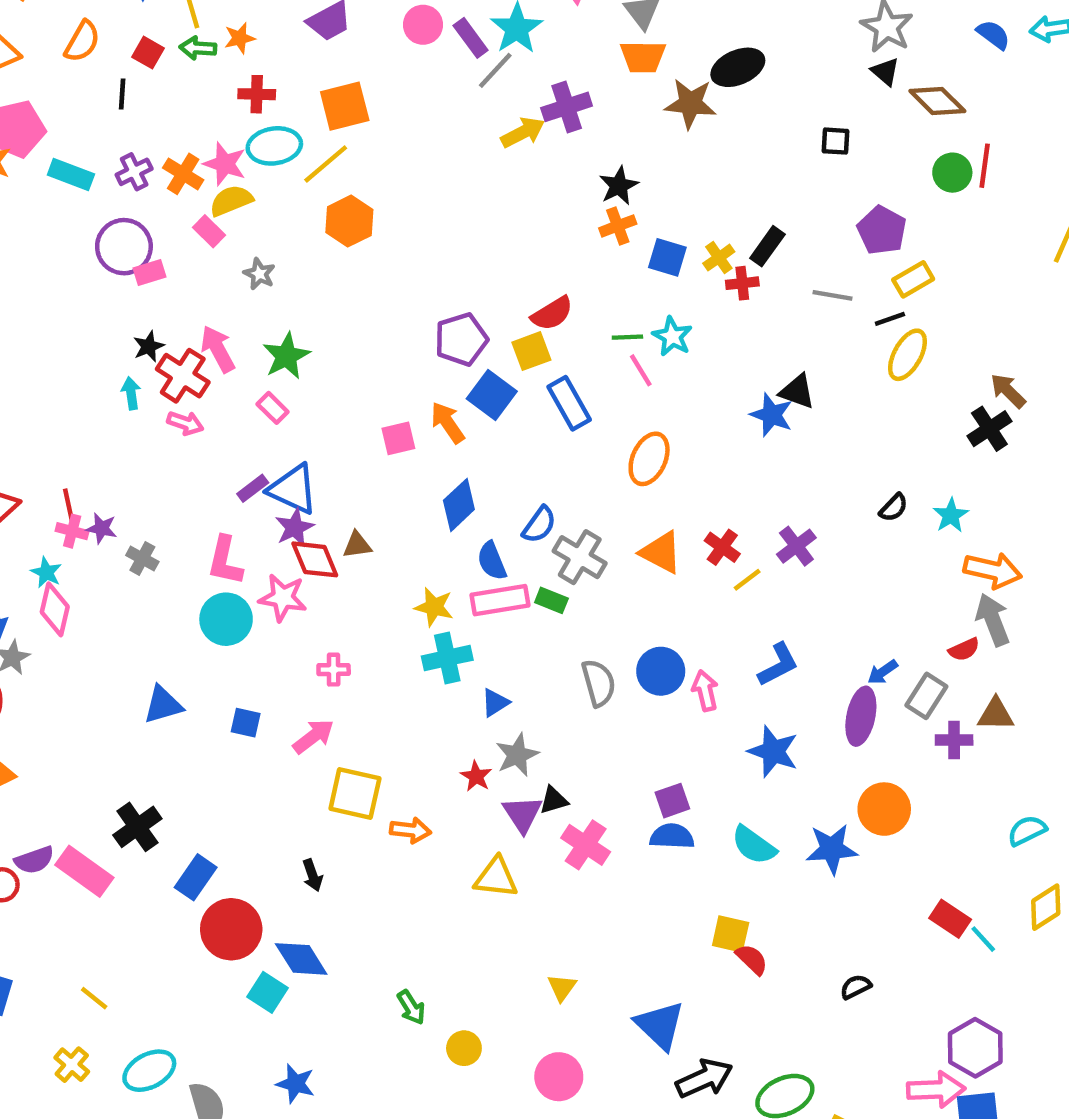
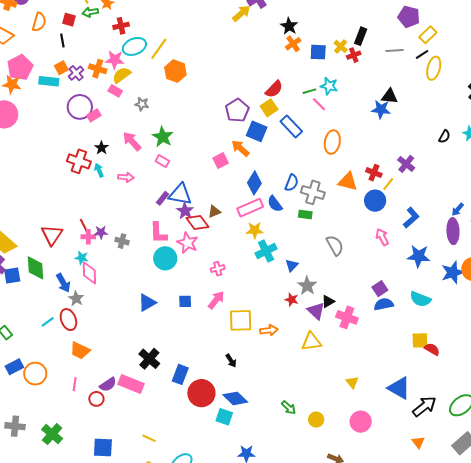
orange square: (345, 106) -> (61, 68), moved, size x0.6
red cross: (183, 376) -> (79, 161), moved
pink star: (283, 598) -> (188, 243), turned 30
pink rectangle: (500, 600) -> (250, 208), moved
blue circle: (661, 671) -> (375, 201), moved
blue star: (832, 849) -> (453, 272), moved

